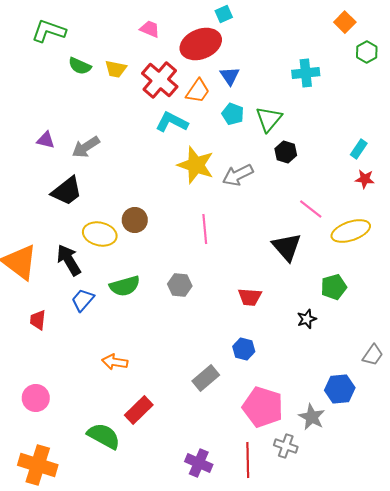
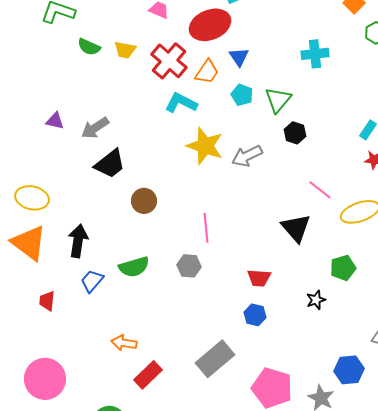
black trapezoid: (67, 191) -> (110, 164), moved
pink line: (205, 229) -> (206, 228), moved
yellow ellipse: (100, 234) -> (32, 198), moved
black arrow: (69, 260) -> (78, 241), turned 40
blue hexagon: (244, 349) -> (255, 315), moved
gray rectangle: (206, 378) -> (215, 359), size x1.4
pink circle: (36, 398) -> (45, 379), size x1.5
red rectangle: (139, 410) -> (148, 375), moved

